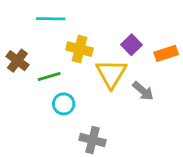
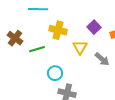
yellow triangle: (111, 74) -> (80, 47), size x0.7
cyan circle: (64, 104) -> (55, 73), moved

